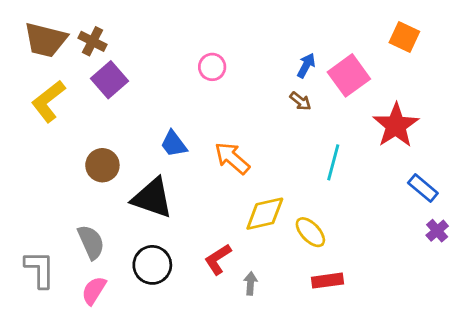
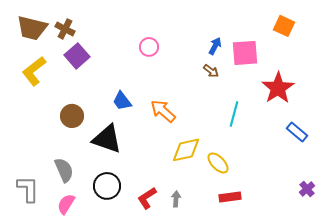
pink square: (349, 75) -> (245, 53), turned 32
purple cross: (437, 231) -> (307, 189), moved
red L-shape: (218, 259) -> (147, 198), moved

